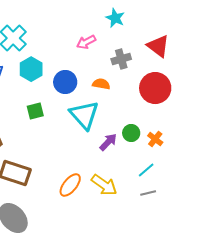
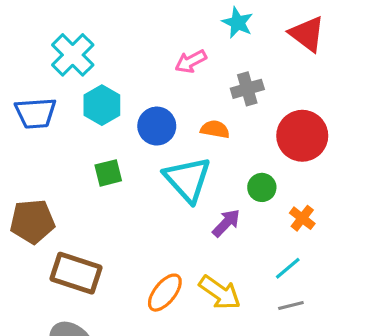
red triangle: (158, 46) -> (307, 34), moved
green circle: (131, 133) -> (262, 187), moved

